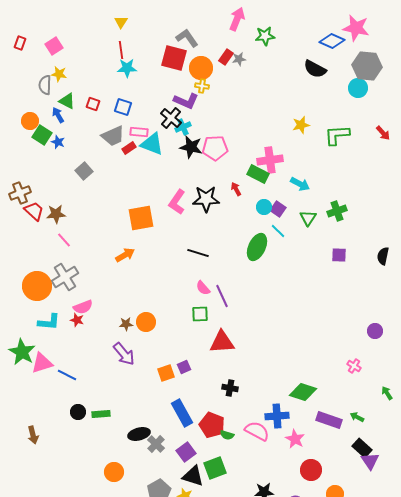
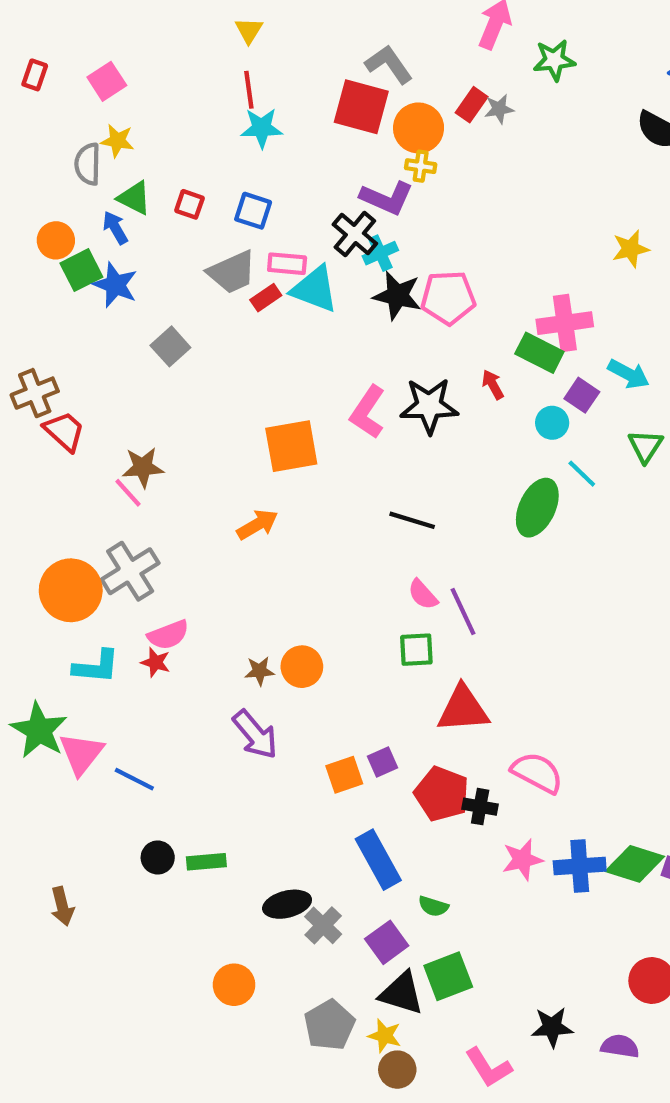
green square: (42, 135) -> (81, 270), turned 30
blue star: (58, 142) -> (115, 285), size x1.5
purple square: (278, 209) -> (582, 395), moved
brown star: (56, 214) -> (143, 467), moved
pink triangle: (42, 363) -> (81, 754), turned -35
green diamond: (303, 392) -> (635, 864), moved
red pentagon: (212, 425) -> (442, 794), moved
pink semicircle: (257, 431) -> (537, 773), moved
green semicircle: (227, 435) -> (433, 906), moved
pink star: (295, 439) -> (522, 860), moved, turned 30

